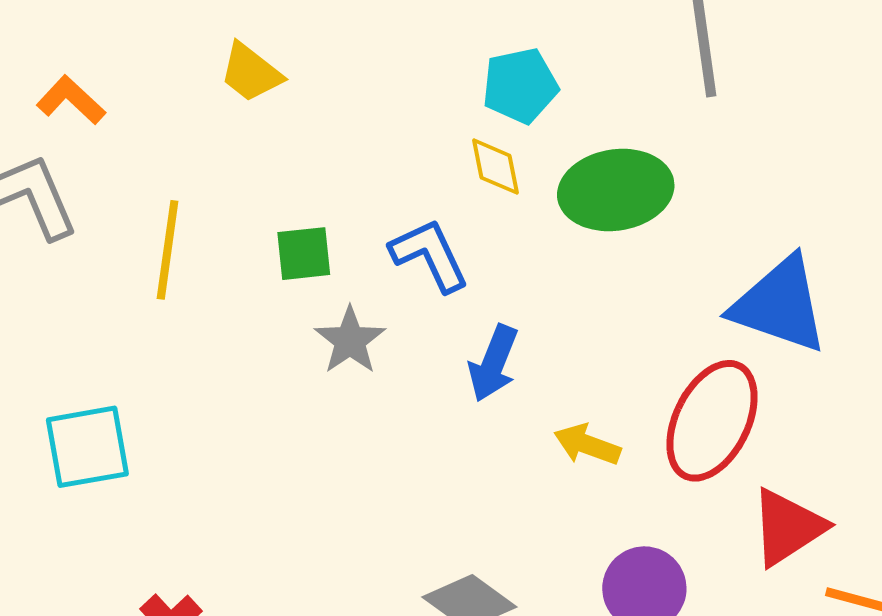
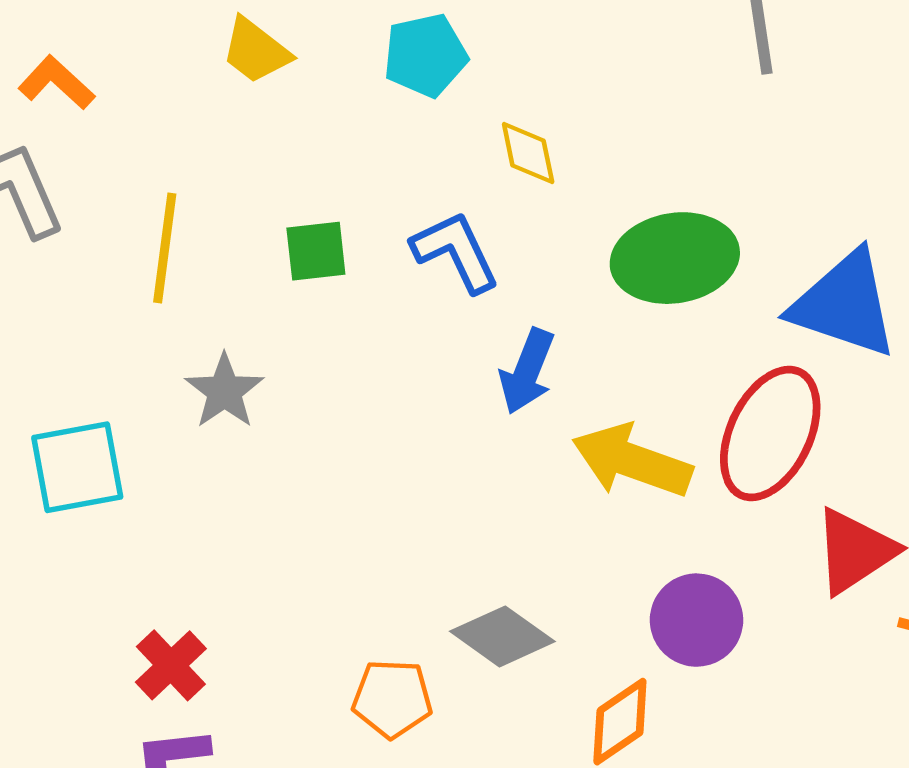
cyan pentagon: (520, 86) -> (425, 55), moved
green ellipse: (616, 190) -> (675, 258), moved
gray star: (350, 340) -> (224, 391), moved
yellow arrow: (587, 445) -> (632, 461), size x1.6

